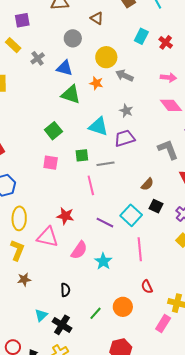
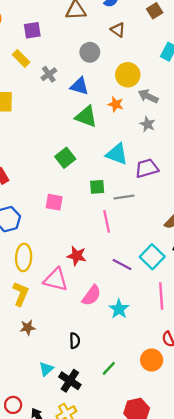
gray star: (126, 111) -> (147, 124), moved
pink square: (51, 163) -> (54, 202), moved
orange circle: (123, 307) -> (152, 360), moved

